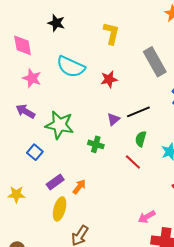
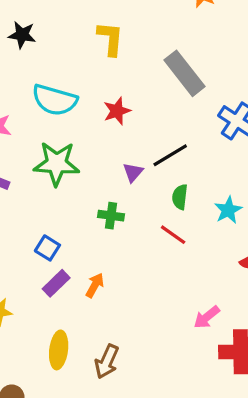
green star: (60, 125) -> (57, 164), moved
blue square: (35, 152) -> (47, 248), moved
yellow ellipse: (60, 209) -> (59, 350), moved

